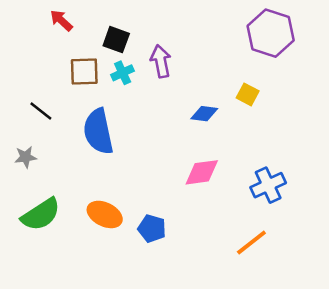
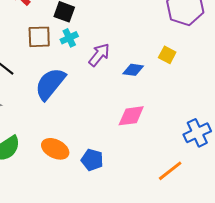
purple arrow: (161, 61) -> (99, 55), moved, turned 50
blue semicircle: (98, 131) -> (50, 84), turned 51
blue cross: (268, 185) -> (197, 133), moved

